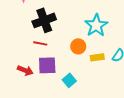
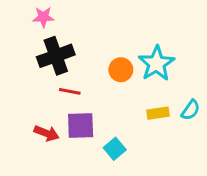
black cross: (44, 20) -> (56, 56), moved
orange circle: (78, 46) -> (121, 70), moved

